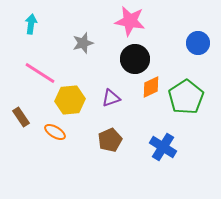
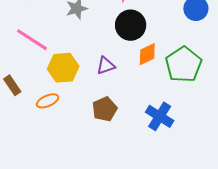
orange ellipse: (55, 132) -> (48, 101), turned -55

